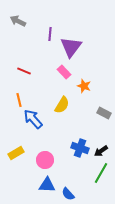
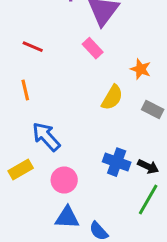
orange star: (84, 86) -> (141, 69), moved
yellow semicircle: (62, 105) -> (112, 98), moved
blue arrow: (33, 119) -> (46, 137), moved
black arrow: (101, 151) -> (148, 167), turned -120

